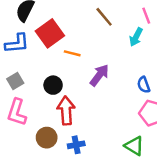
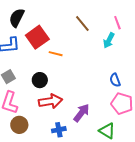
purple arrow: (99, 75) -> (82, 113), moved
red arrow: (66, 111) -> (51, 101), turned 85
brown circle: (47, 138) -> (19, 125), moved

